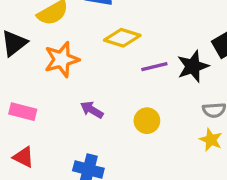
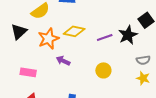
yellow diamond: (122, 38) -> (74, 31), moved
purple arrow: (92, 110) -> (63, 61), moved

